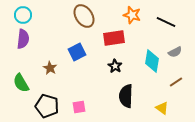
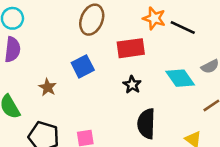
brown ellipse: (84, 16) -> (92, 20), turned 55
black line: (166, 22) -> (183, 27), moved
cyan diamond: (152, 61) -> (180, 78), turned -45

